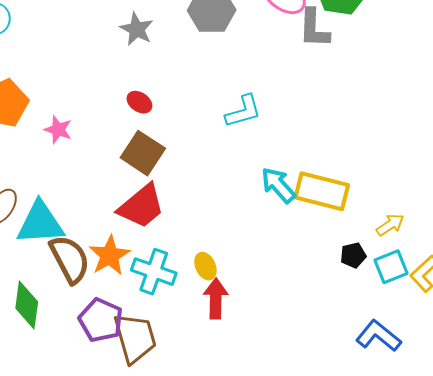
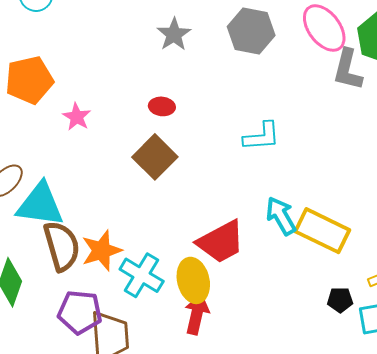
red ellipse: (139, 102) -> (162, 106), turned -40
red trapezoid: (141, 206) -> (221, 242), moved
yellow ellipse: (205, 266) -> (193, 280), size x1.6
purple pentagon: (101, 320) -> (80, 312), turned -30

